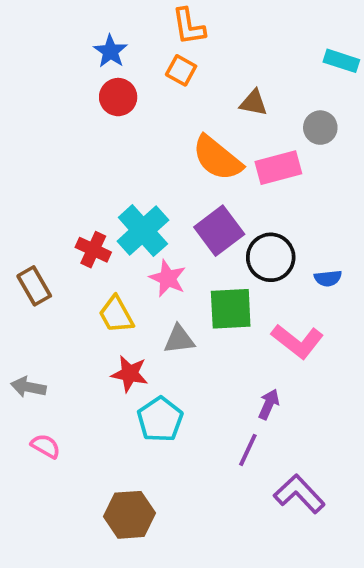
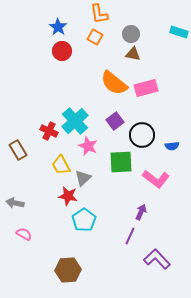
gray circle: (320, 128) -> (131, 34), moved
purple square: (219, 231) -> (115, 121), size x0.7
gray triangle: (179, 339) -> (83, 178), moved, turned -36

